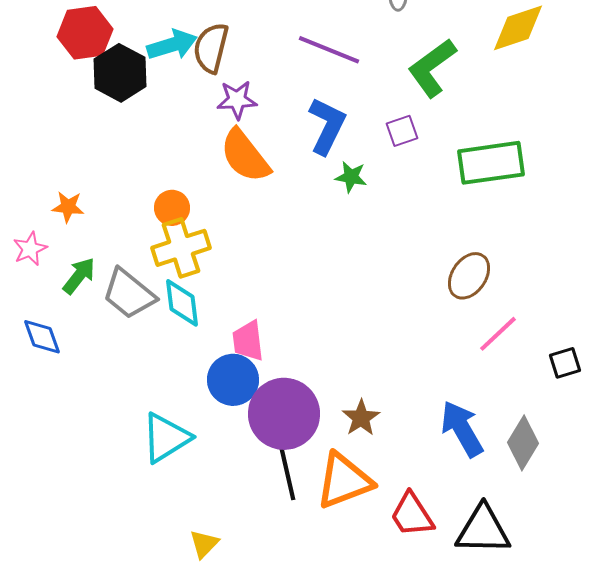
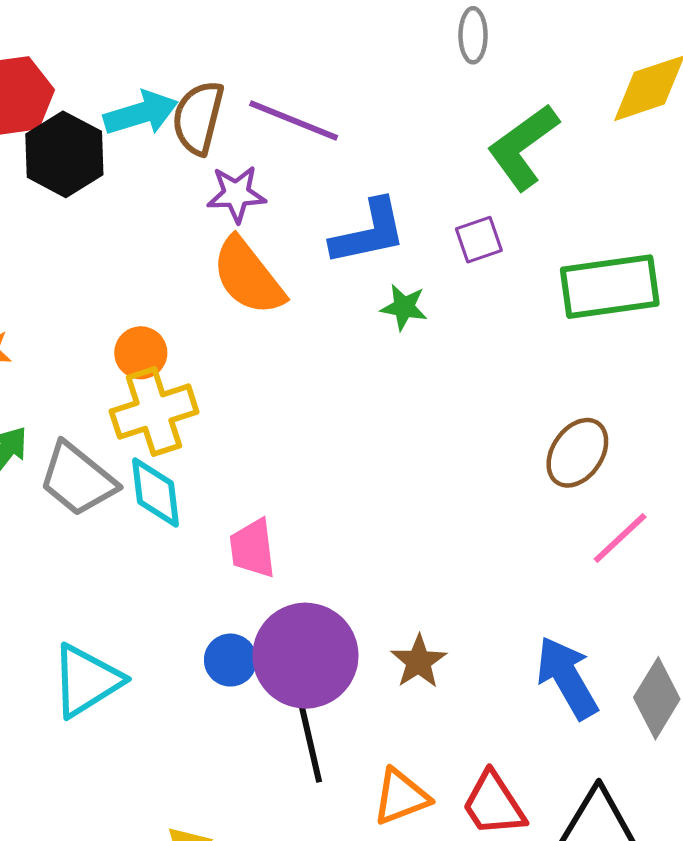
purple line: (329, 50) -> (294, 121), moved
blue L-shape: (327, 126) -> (369, 232), turned 52
blue circle: (233, 380) -> (230, 660), moved, size x0.7
cyan triangle: (166, 438) -> (86, 681), moved
orange triangle: (344, 481) -> (401, 797), moved, size x0.7

